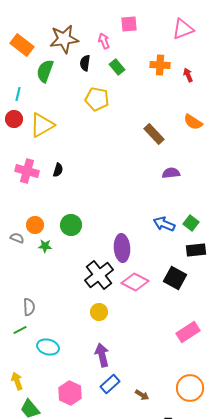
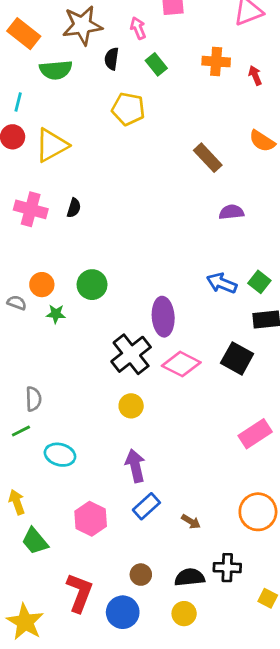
green semicircle: (45, 71) -> (56, 70), turned -115

